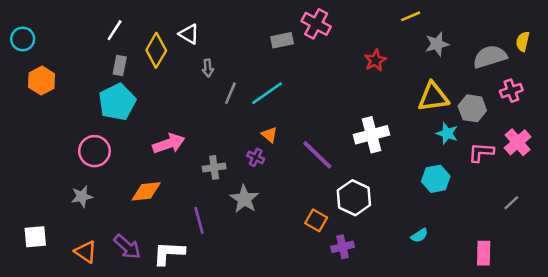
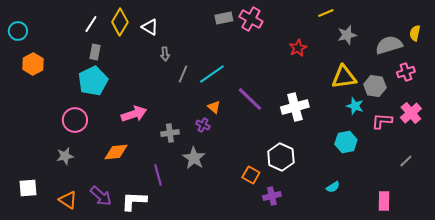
gray rectangle: (282, 40) -> (224, 18), moved
yellow diamond: (156, 50) -> (120, 22), moved
purple line: (317, 155) -> (250, 99), moved

